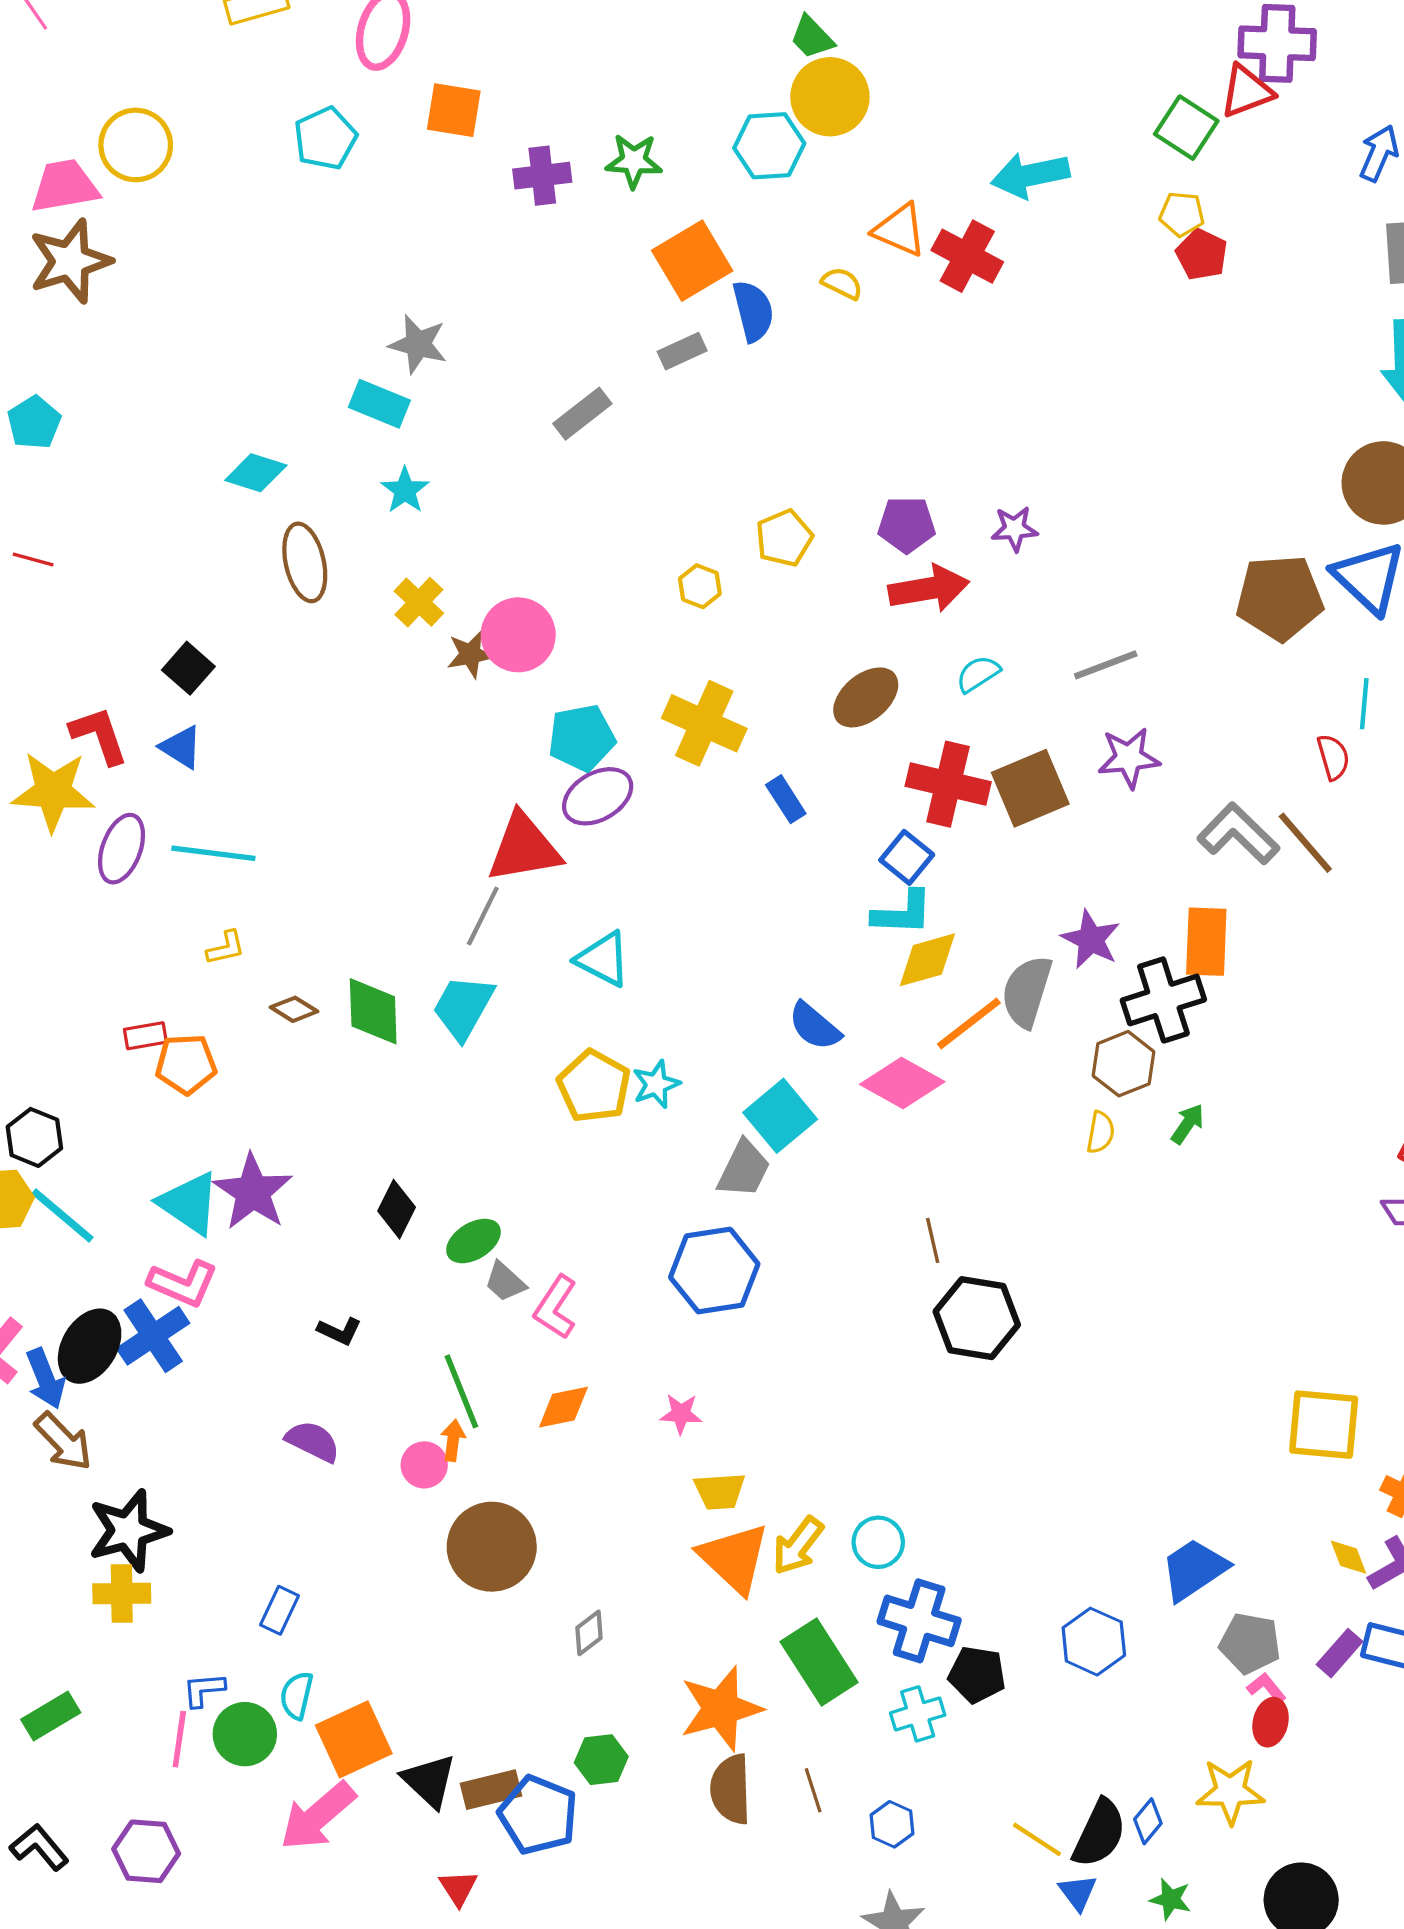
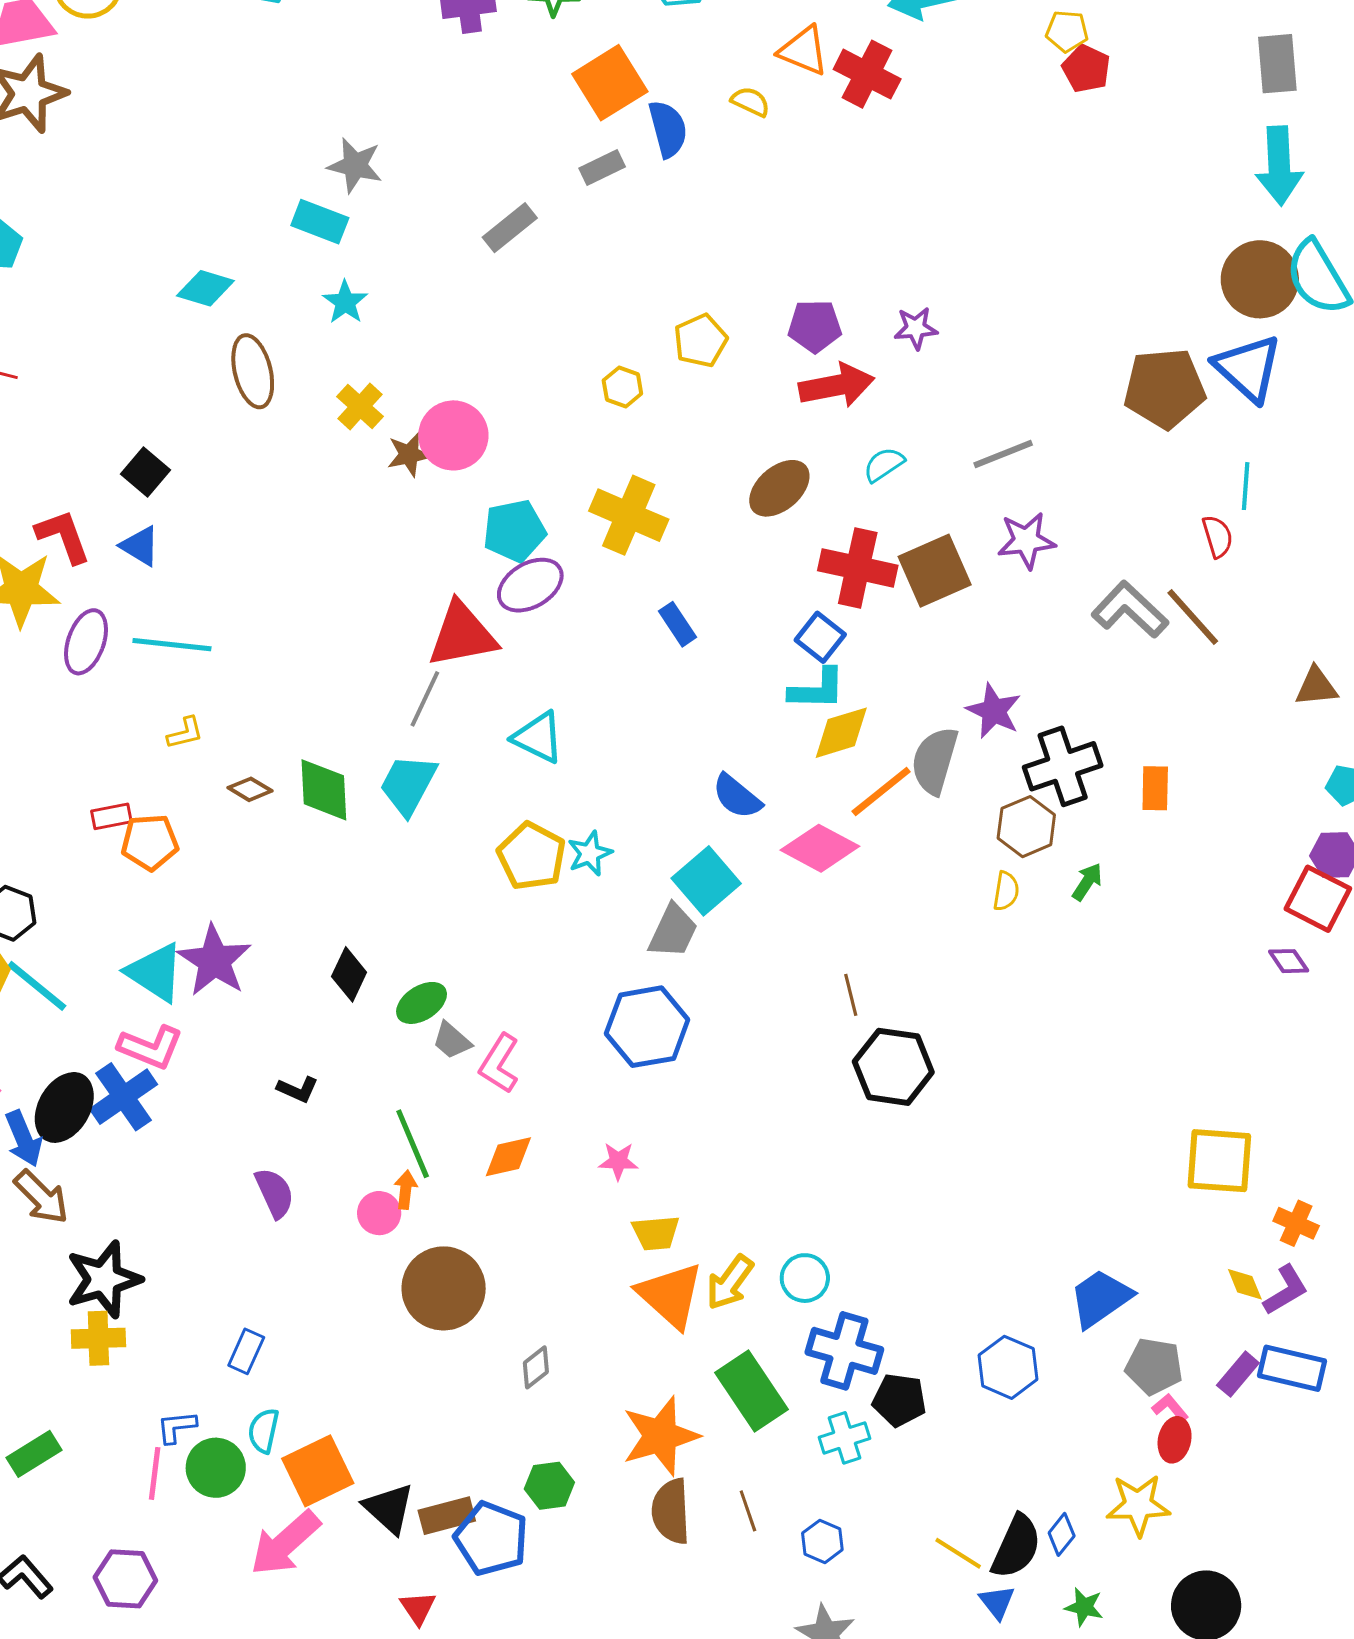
blue rectangle: (786, 799) -> (678, 624), moved
orange rectangle: (1206, 942) -> (1155, 788), moved, size x0.7
purple semicircle: (313, 1441) -> (275, 1193), turned 40

